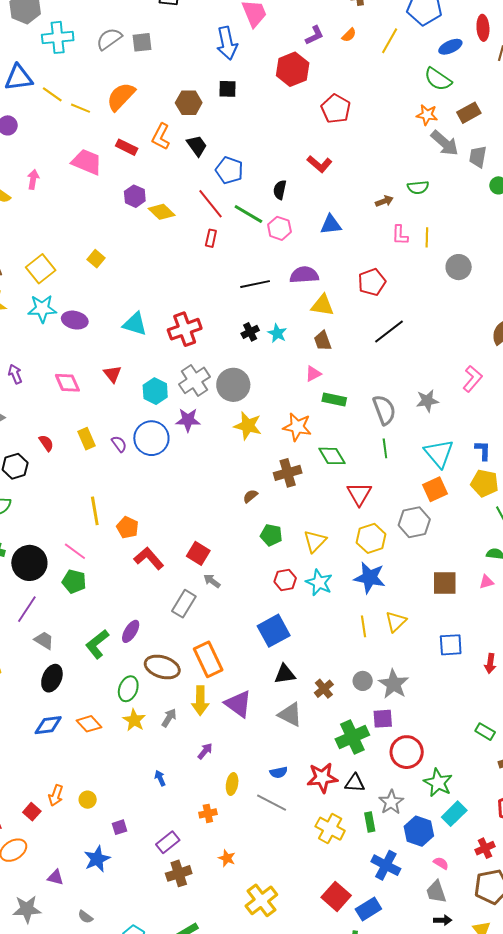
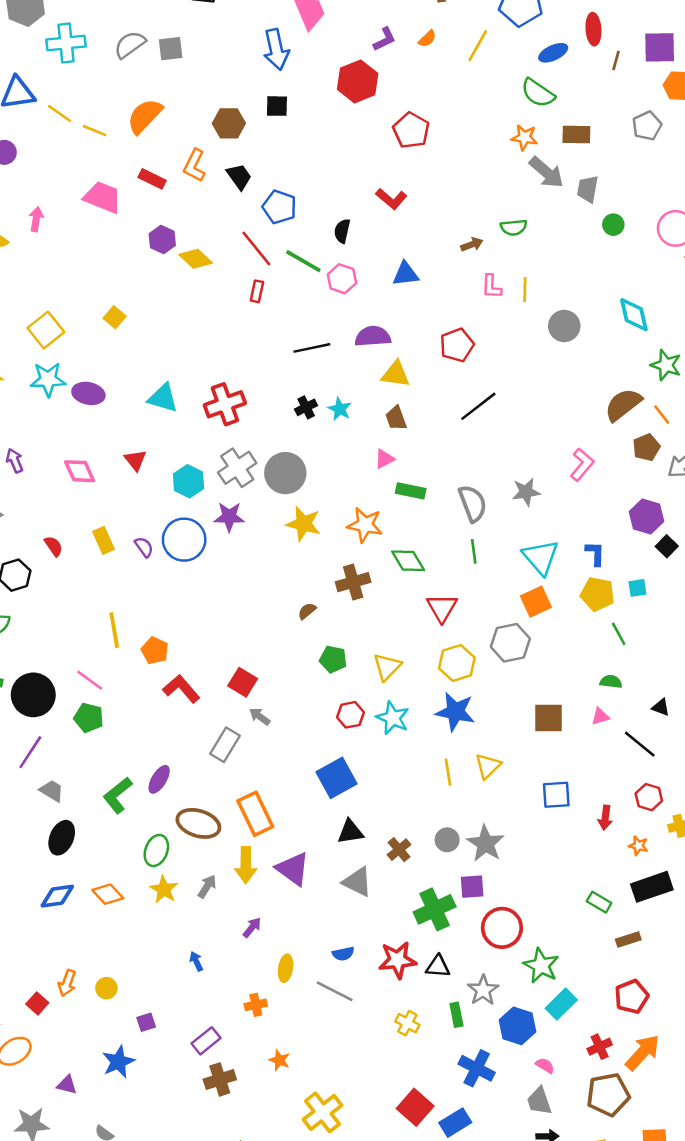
brown rectangle: (469, 113) -> (576, 134), turned 30
yellow cross: (330, 829) -> (407, 1023), size x0.7

